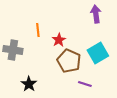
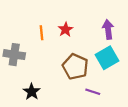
purple arrow: (96, 14) -> (108, 29), moved
red star: (59, 40) -> (65, 29), moved

